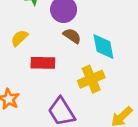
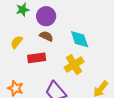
brown semicircle: (72, 36) -> (46, 36), moved

